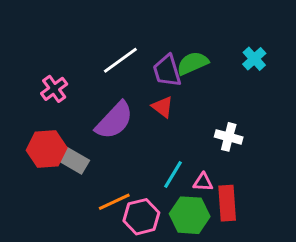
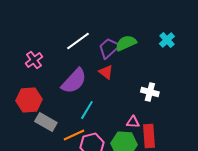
purple trapezoid: (167, 71) -> (109, 48), turned 65
gray rectangle: (72, 160) -> (46, 122), moved
cyan line: (173, 175) -> (87, 110), moved

